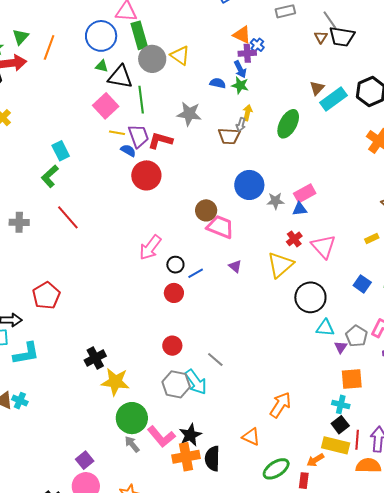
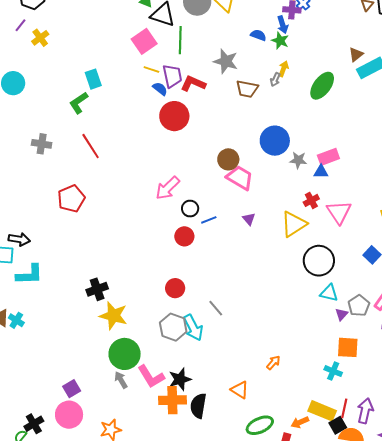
brown trapezoid: (229, 136) -> (247, 89), moved
red pentagon: (46, 296) -> (71, 199), moved
orange arrow: (280, 405) -> (273, 363), size x0.6
black square: (340, 425) -> (338, 425), moved

